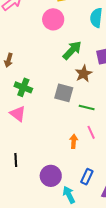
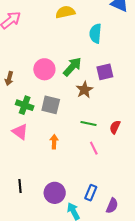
pink circle: (53, 19) -> (44, 69), moved
gray square: (64, 93) -> (51, 105), moved
orange arrow: (74, 141) -> (54, 142), moved
black line: (16, 160) -> (20, 186), moved

